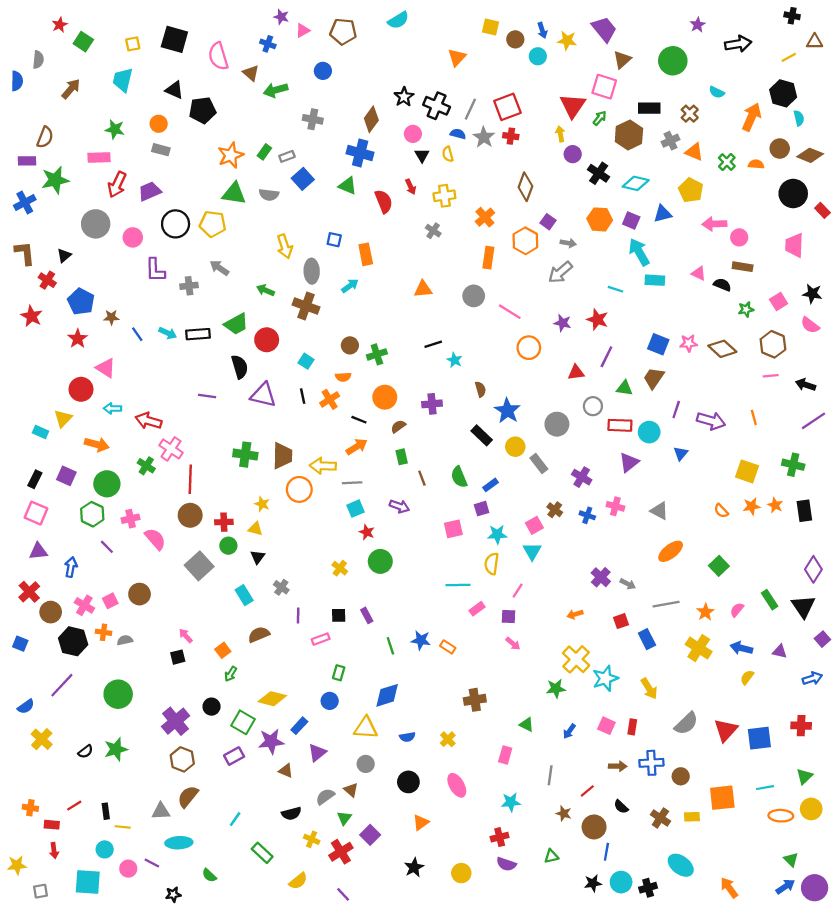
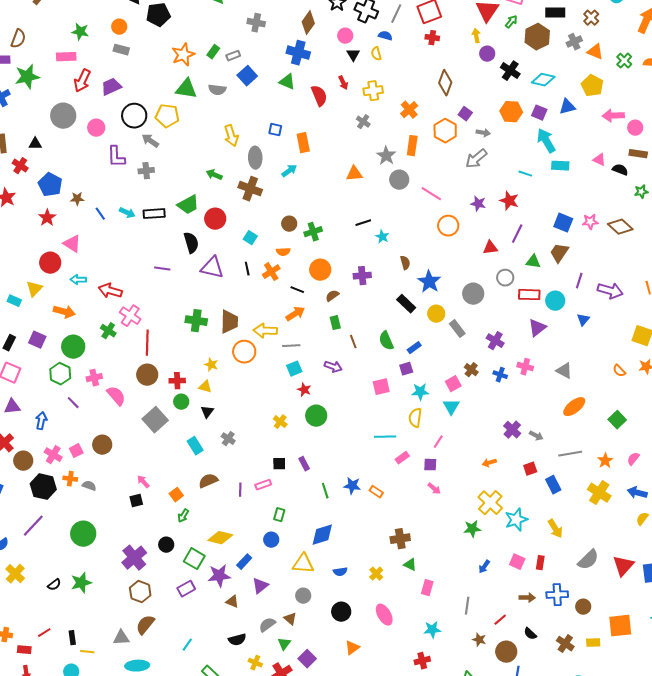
gray star: (484, 137) -> (386, 156), moved
black triangle: (64, 255) -> (35, 144), turned 40
gray arrow: (219, 268) -> (150, 141), moved
purple line: (298, 615) -> (240, 490), moved
gray semicircle: (125, 640) -> (89, 486), turned 32
green triangle: (527, 725) -> (410, 565), moved

